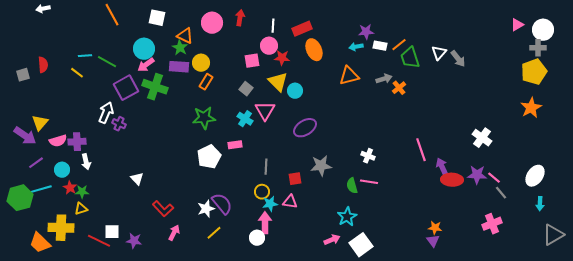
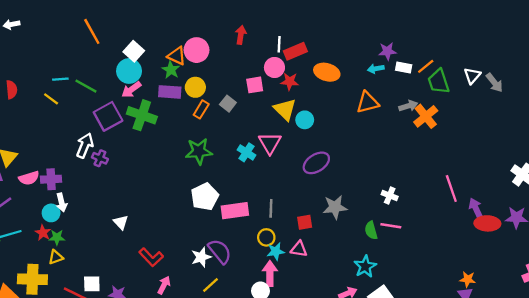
white square: (157, 18) -> (134, 51), moved, turned 30
pink circle: (212, 23) -> (196, 50), moved
red rectangle: (302, 29) -> (295, 51), moved
orange ellipse: (314, 50) -> (327, 72), turned -50
orange cross: (399, 88) -> (426, 116), size x1.5
gray square: (246, 89) -> (228, 104), moved
pink rectangle: (235, 145) -> (235, 211), moved, size x1.6
cyan circle: (62, 170) -> (51, 213), moved

